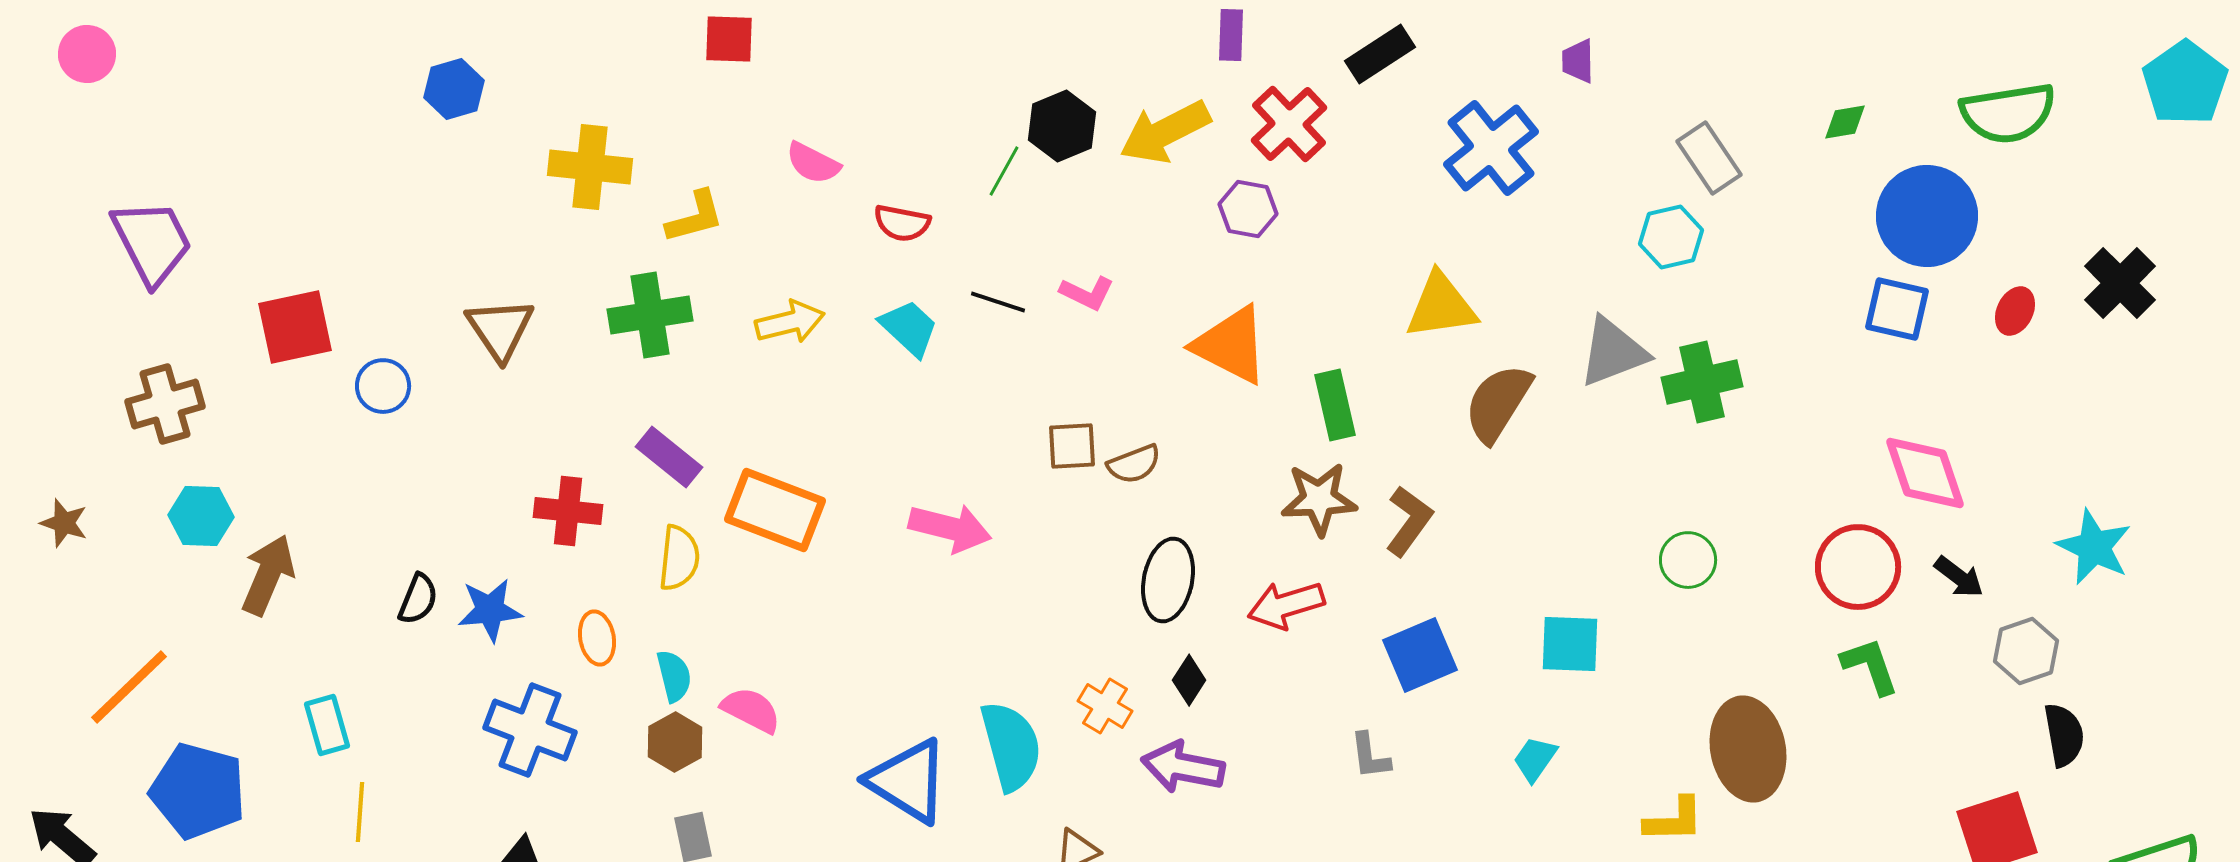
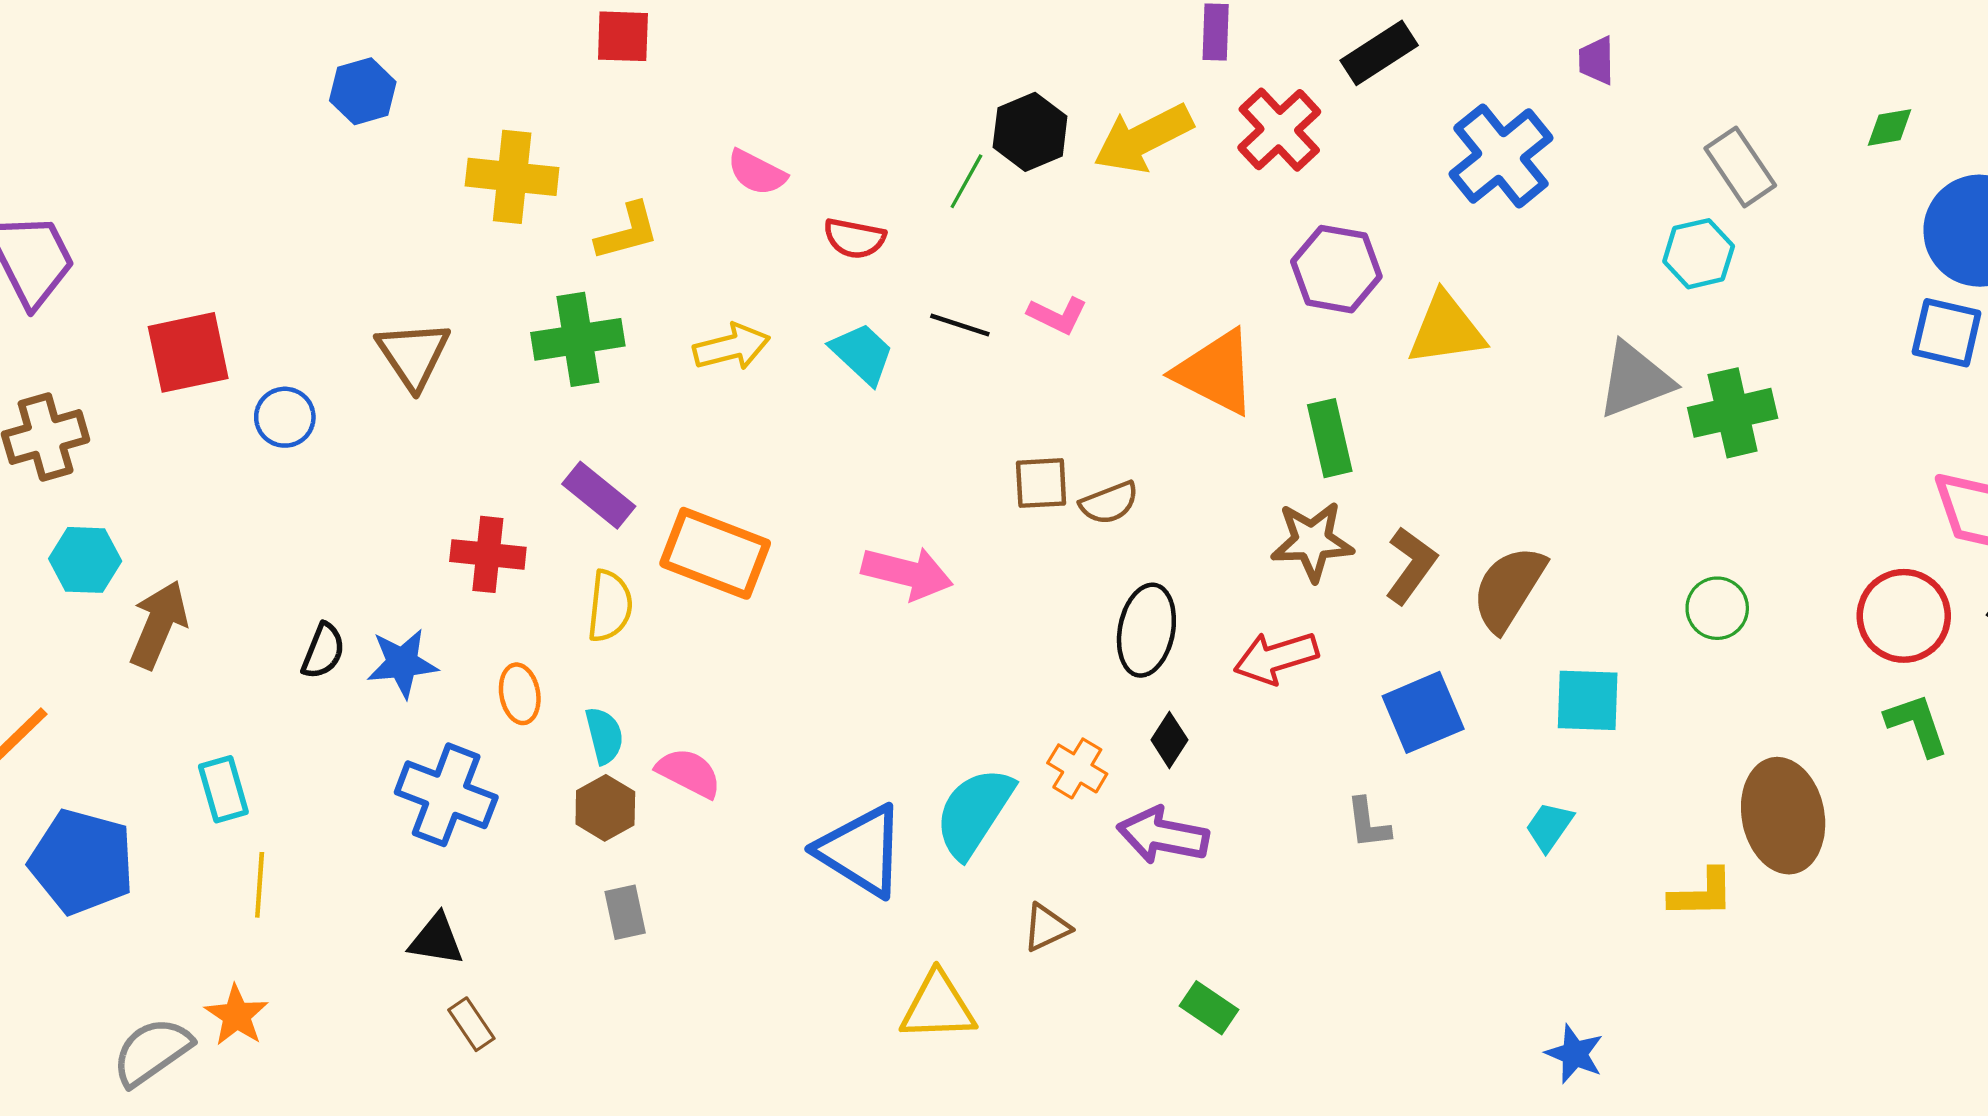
red square: (729, 39) -> (623, 36), moved
purple hexagon: (1248, 209) -> (1336, 269), moved, size x1.4
brown semicircle: (1498, 403) -> (1509, 588), moved
cyan semicircle: (1011, 746) -> (974, 812), turned -132

